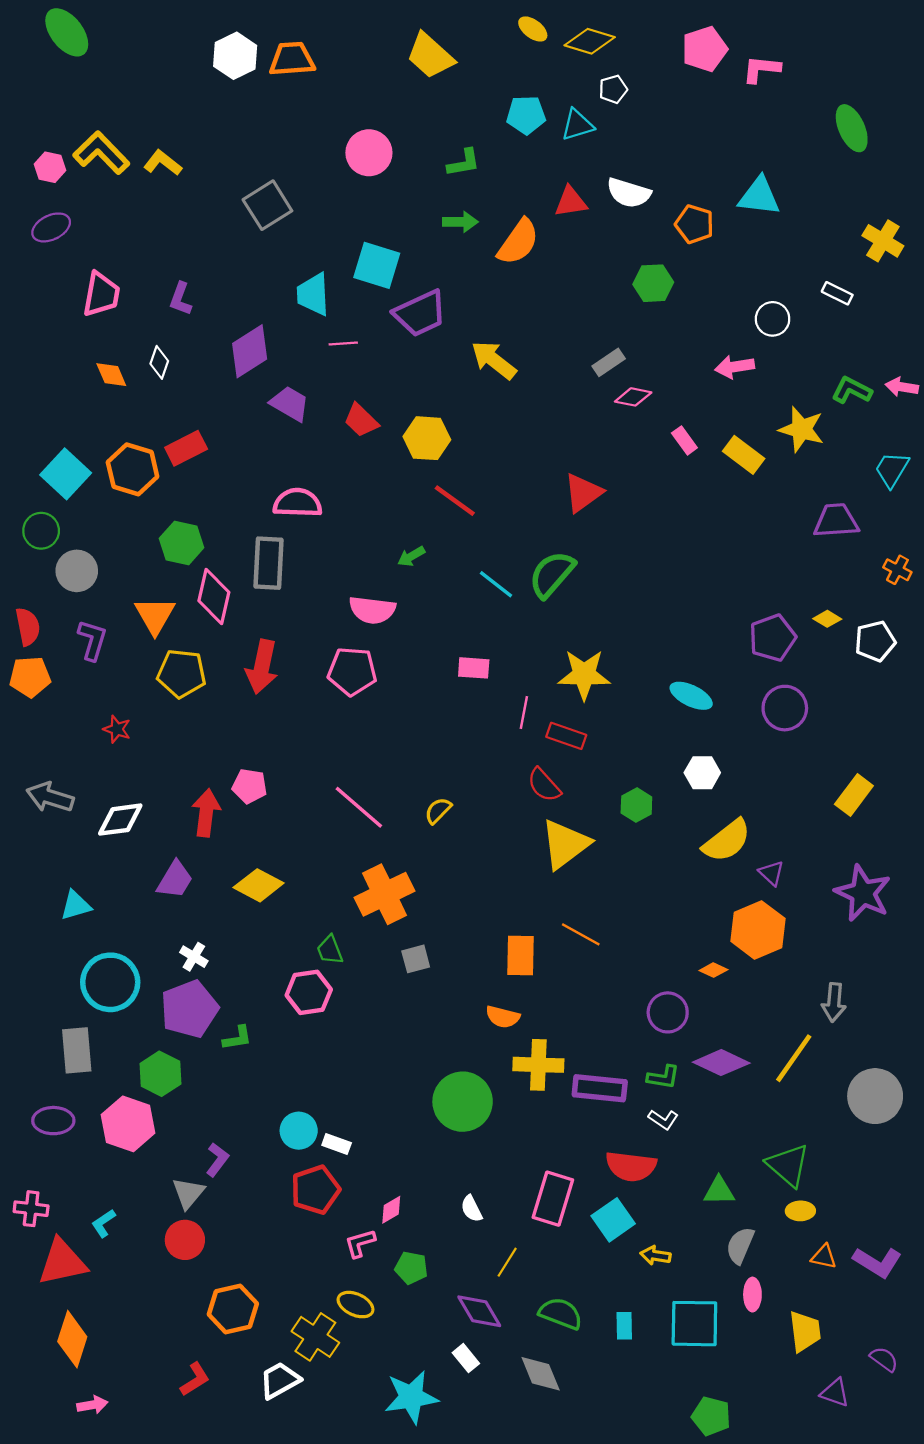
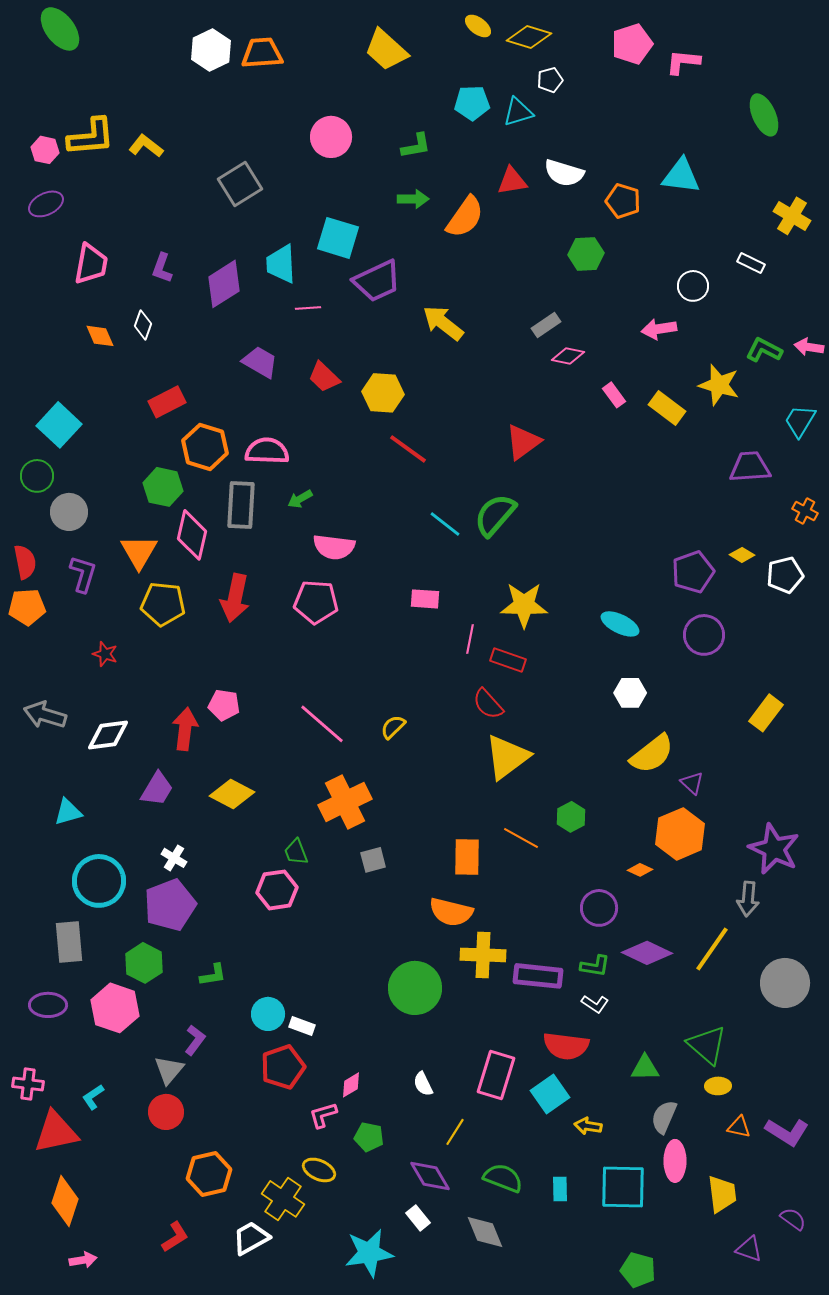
yellow L-shape: (101, 153) -> (91, 137), turned 129
purple diamond: (250, 351) -> (224, 284), moved
orange hexagon: (133, 469) -> (205, 447), moved
green arrow: (411, 556) -> (300, 499), moved
green hexagon: (636, 805) -> (571, 817), moved
purple star: (863, 893) -> (774, 849), moved
orange semicircle: (503, 1017) -> (451, 912), size x1.4
green L-shape: (237, 1038) -> (213, 975), moved
pink ellipse: (752, 1295) -> (675, 1161), size x1.4

